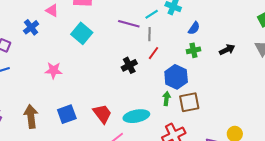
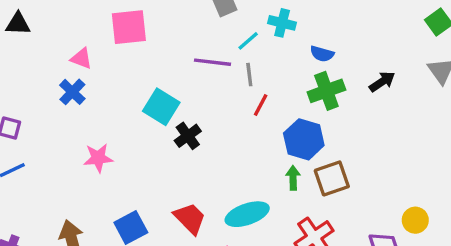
blue cross: (31, 27) -> (72, 92), moved
blue semicircle: (194, 28) -> (322, 54), turned 80
cyan square: (82, 33) -> (161, 107), moved
green cross: (193, 50) -> (326, 91), size x1.5
black cross: (129, 65) -> (188, 136), moved

